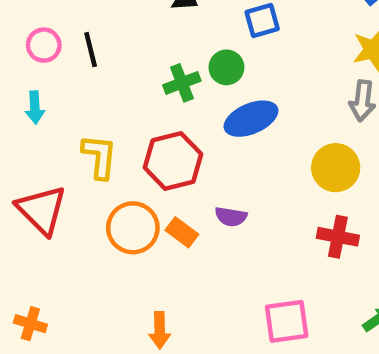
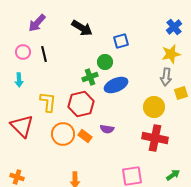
green cross: (182, 83) -> (90, 77), moved
red cross: (338, 237) -> (155, 138), size x1.4

